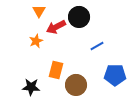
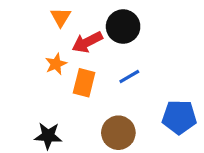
blue line: (97, 46) -> (129, 76), moved
orange rectangle: (56, 70) -> (84, 83), moved

